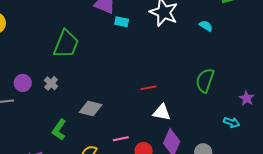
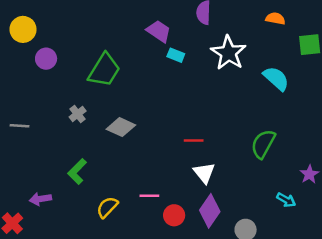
cyan semicircle: (206, 26) -> (276, 78), size x1.6
purple circle: (23, 83) -> (46, 59), moved
gray diamond: (91, 108) -> (121, 127), moved
white triangle: (162, 112) -> (204, 173), turned 30

